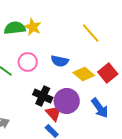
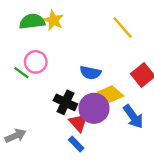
blue semicircle: (60, 61) -> (90, 73), moved
pink circle: (28, 62) -> (36, 62), moved
yellow diamond: (84, 74) -> (111, 94), moved

